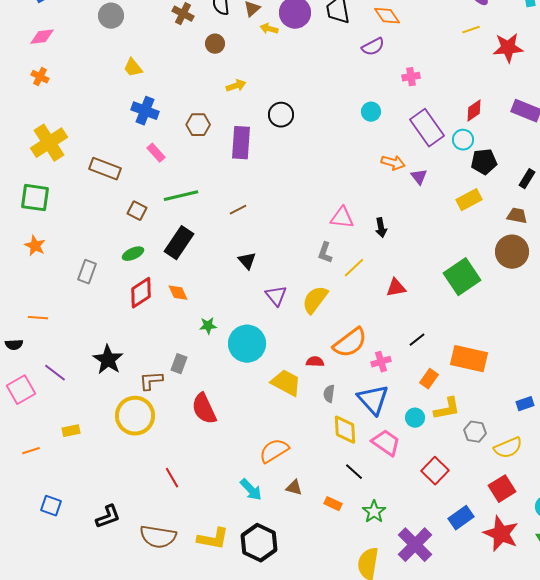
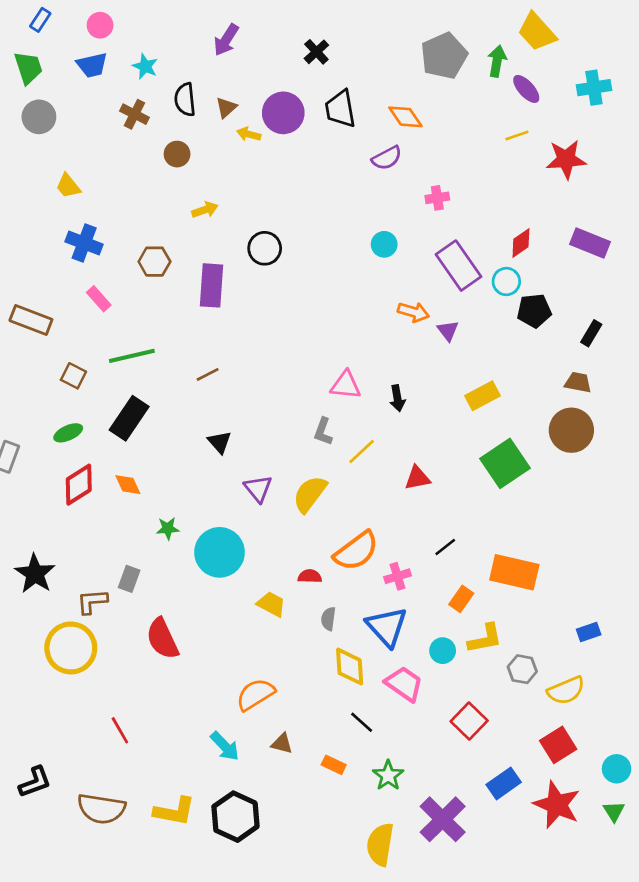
yellow rectangle: (469, 200) -> (482, 396), moved
yellow trapezoid: (286, 383) -> (271, 604), size x0.7

